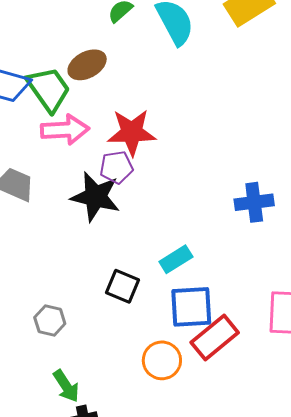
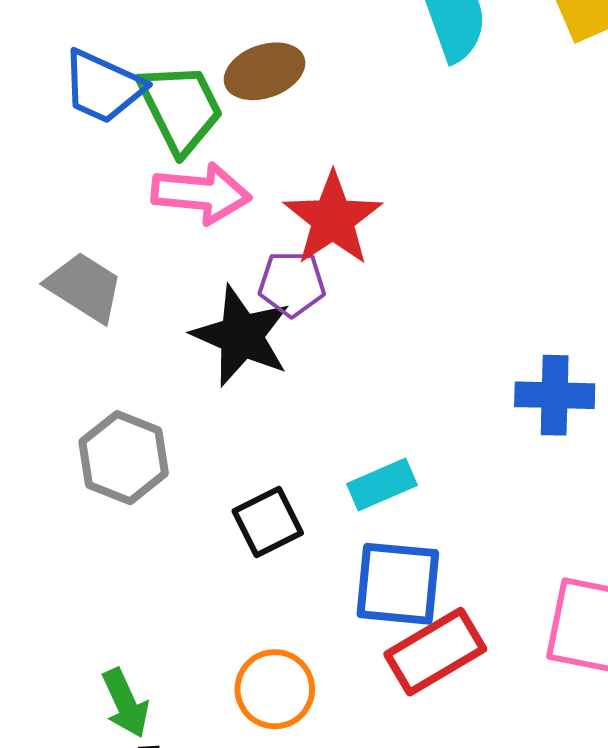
red star: (132, 132) -> (333, 219), turned 30
black square: (123, 286) -> (268, 522), turned 32
gray hexagon: (50, 320) -> (124, 458), moved, size x1.4
orange circle: (162, 360) -> (275, 689), moved

